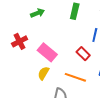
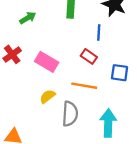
yellow semicircle: (43, 73) -> (47, 96), moved, turned 32

